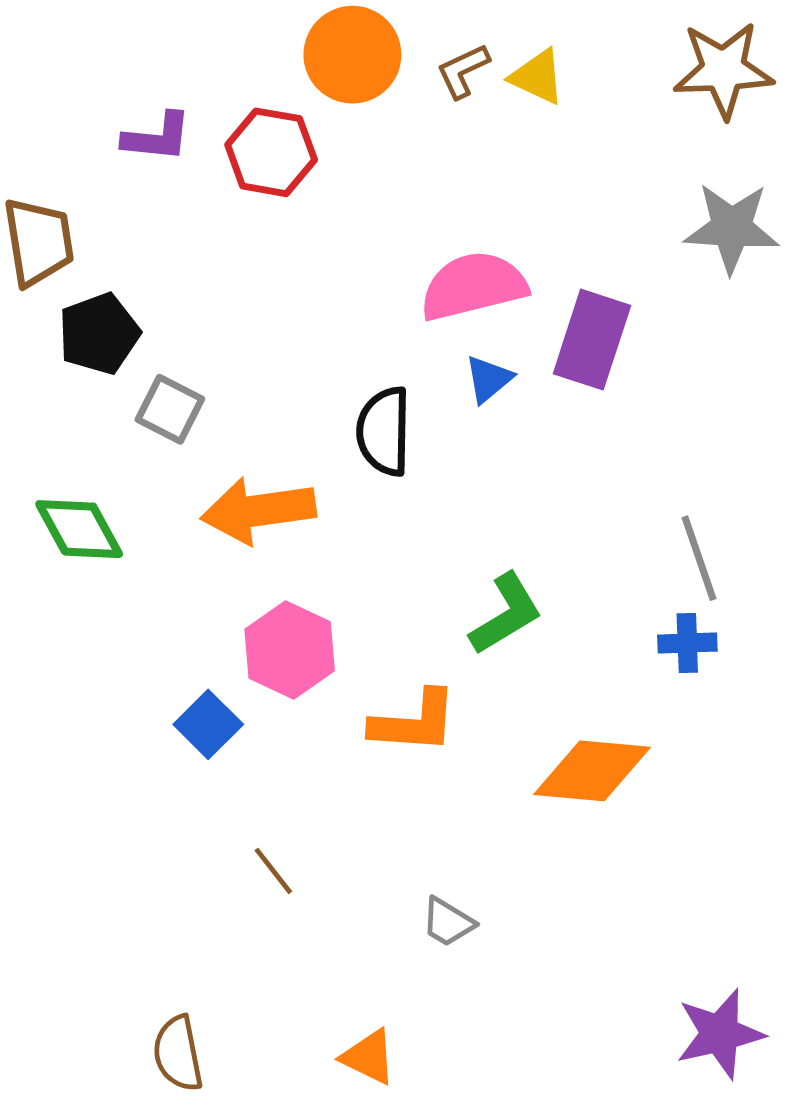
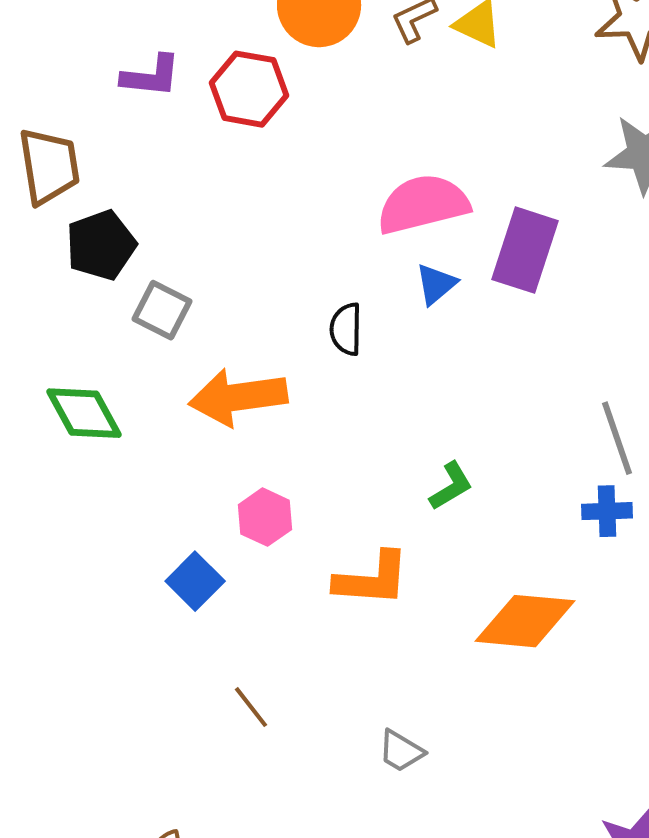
black semicircle: (384, 431) -> (346, 329), size x0.7
green L-shape: (506, 614) -> (451, 486), size x0.7
pink hexagon: (290, 650) -> (265, 517), size x0.7

